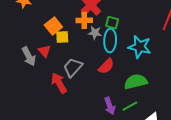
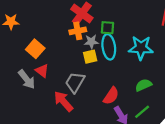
orange square: (53, 26) -> (35, 49), moved
yellow square: (62, 37) -> (90, 57), moved
red semicircle: (106, 66) -> (111, 96), moved
green semicircle: (136, 82) -> (143, 85), size x0.7

